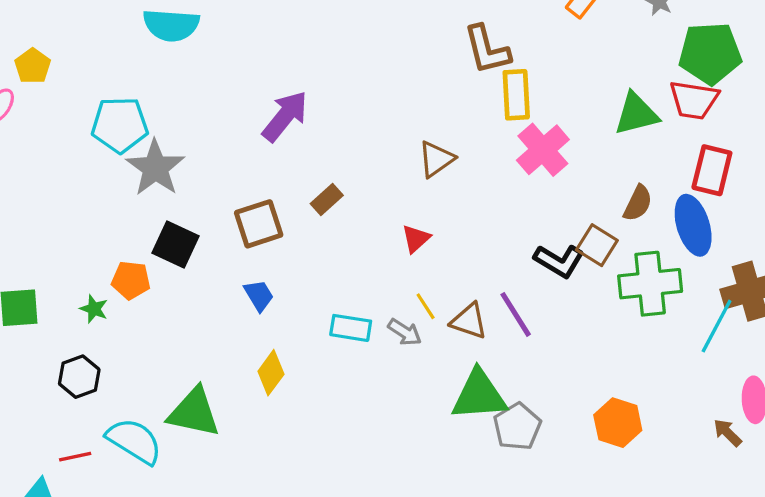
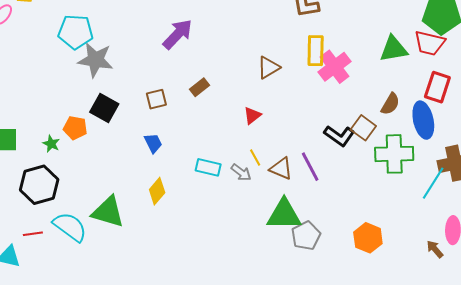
yellow rectangle: (516, 95) -> (316, 51), moved
gray star: (155, 168) -> (96, 60), turned -30
brown square: (259, 224) -> (156, 99), size x0.7
black hexagon: (79, 377) -> (39, 185), size x1.5

